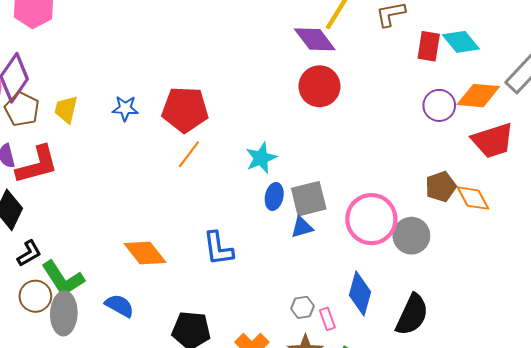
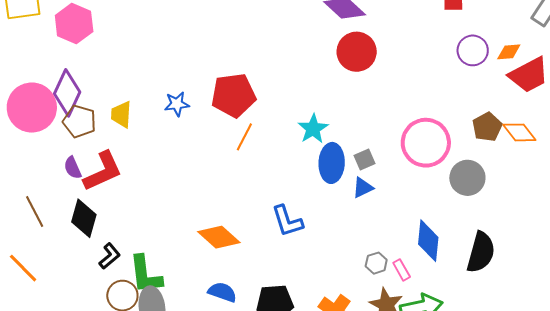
orange diamond: (478, 96) -> (509, 52), moved, size x0.6
blue ellipse: (274, 196) -> (332, 163), size x1.5
gray square: (309, 199) -> (365, 159), size x0.6
pink circle: (371, 219) -> (426, 143), moved
green L-shape: (63, 279) -> (145, 275), turned 36
blue semicircle: (120, 306) -> (222, 292), moved

